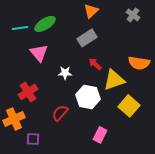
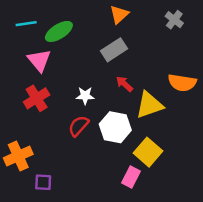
cyan line: (20, 28) -> (26, 24), moved
pink triangle: (39, 53) -> (39, 60), moved
red cross: (28, 92) -> (37, 98), moved
yellow square: (129, 106) -> (148, 152), moved
red semicircle: (60, 113) -> (79, 126), moved

